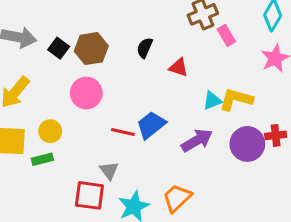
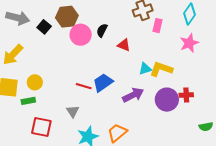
pink rectangle: (226, 35) -> (158, 26), turned 40
brown hexagon: (91, 49) -> (67, 17), moved
pink circle: (86, 93) -> (81, 35), moved
red square: (89, 195) -> (41, 127), moved

